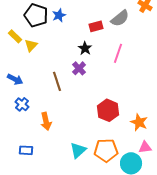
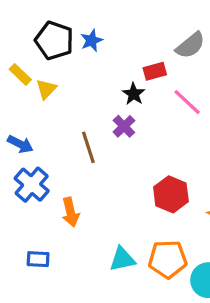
red rectangle: (96, 26) -> (155, 71), moved
pink line: (118, 53) -> (187, 102), turned -66
blue cross: (22, 104) -> (32, 185), size x1.5
cyan triangle: (78, 150) -> (122, 259), turned 30

